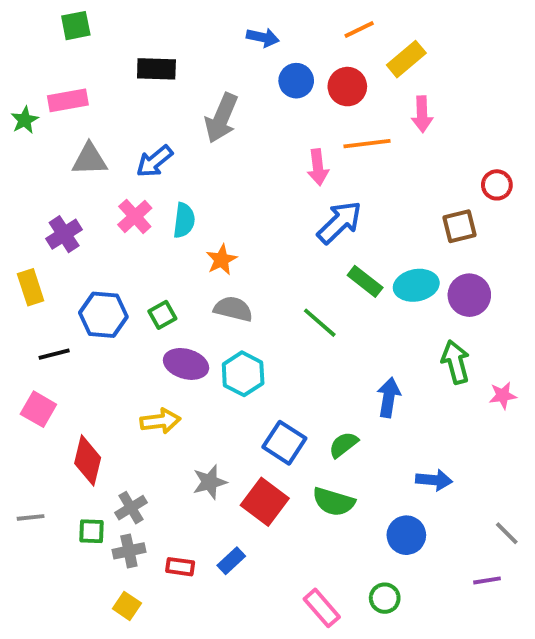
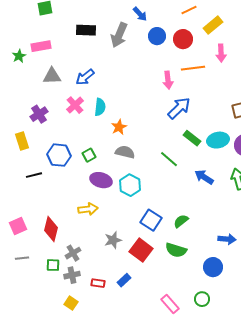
blue arrow: (263, 37) -> (140, 14), turned 35
gray arrow: (221, 118) -> (119, 35), moved
blue arrow: (389, 397) -> (204, 177), moved, turned -66
pink square: (38, 409) -> (18, 226), moved, turned 36

